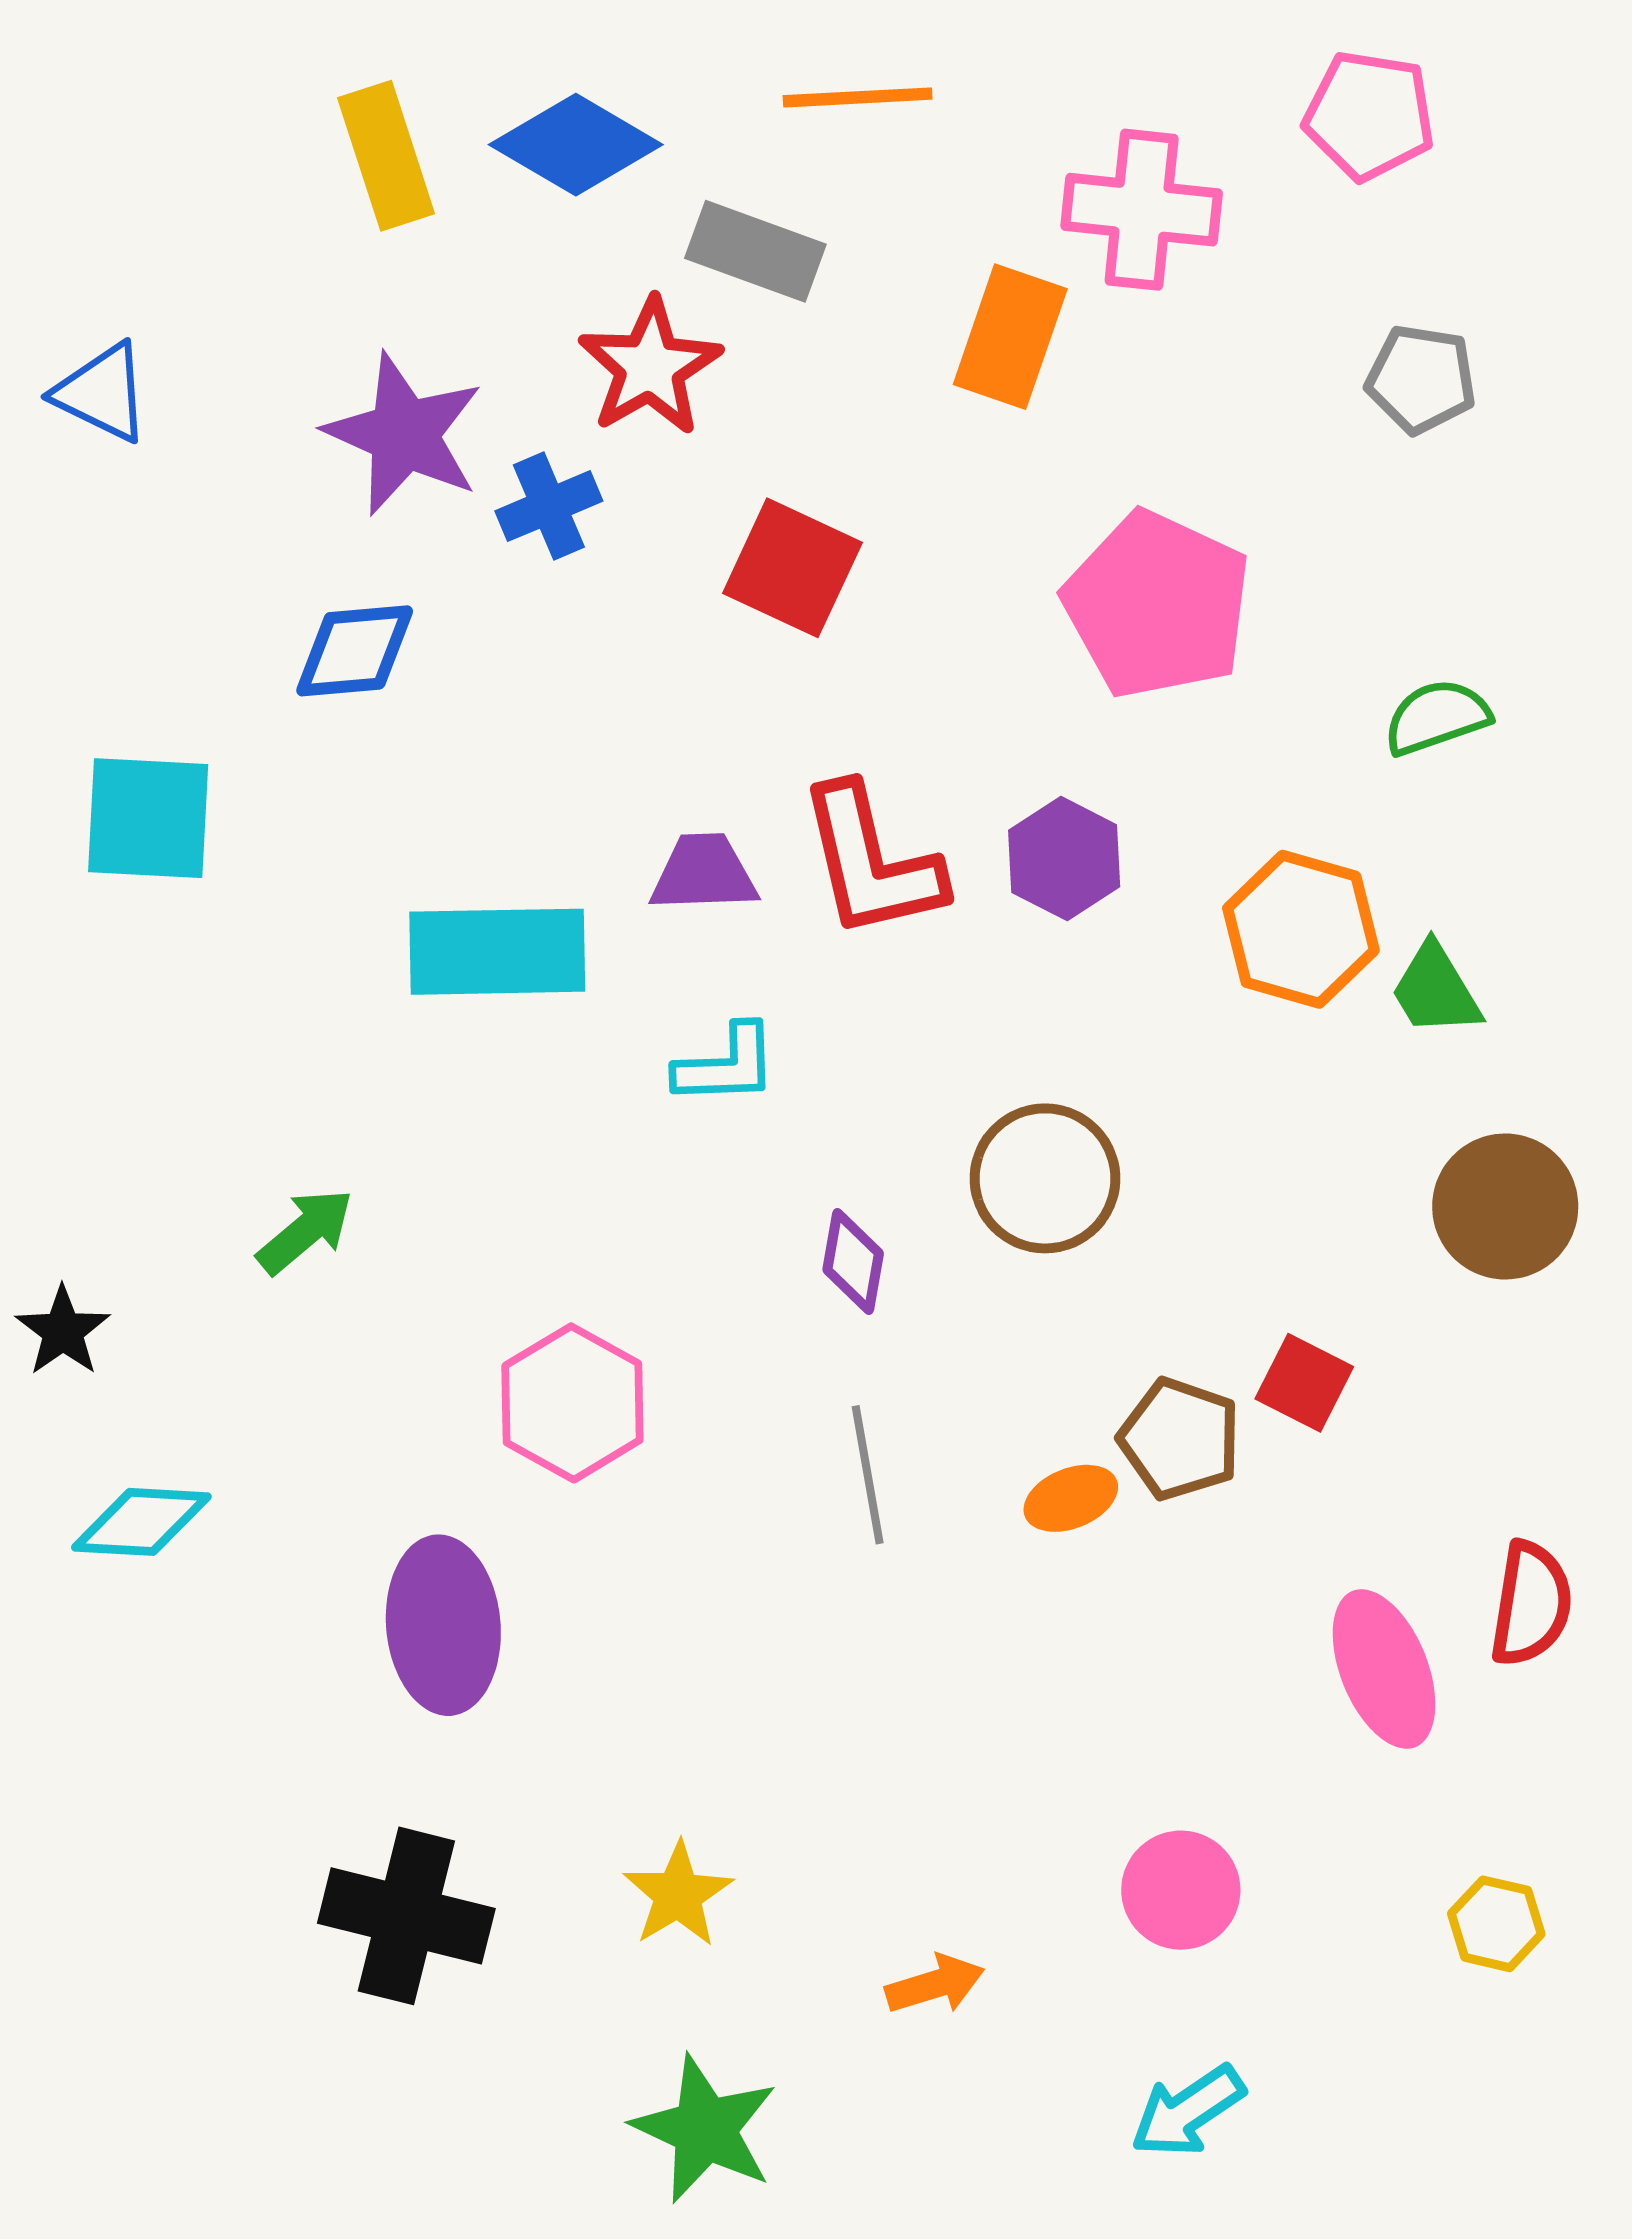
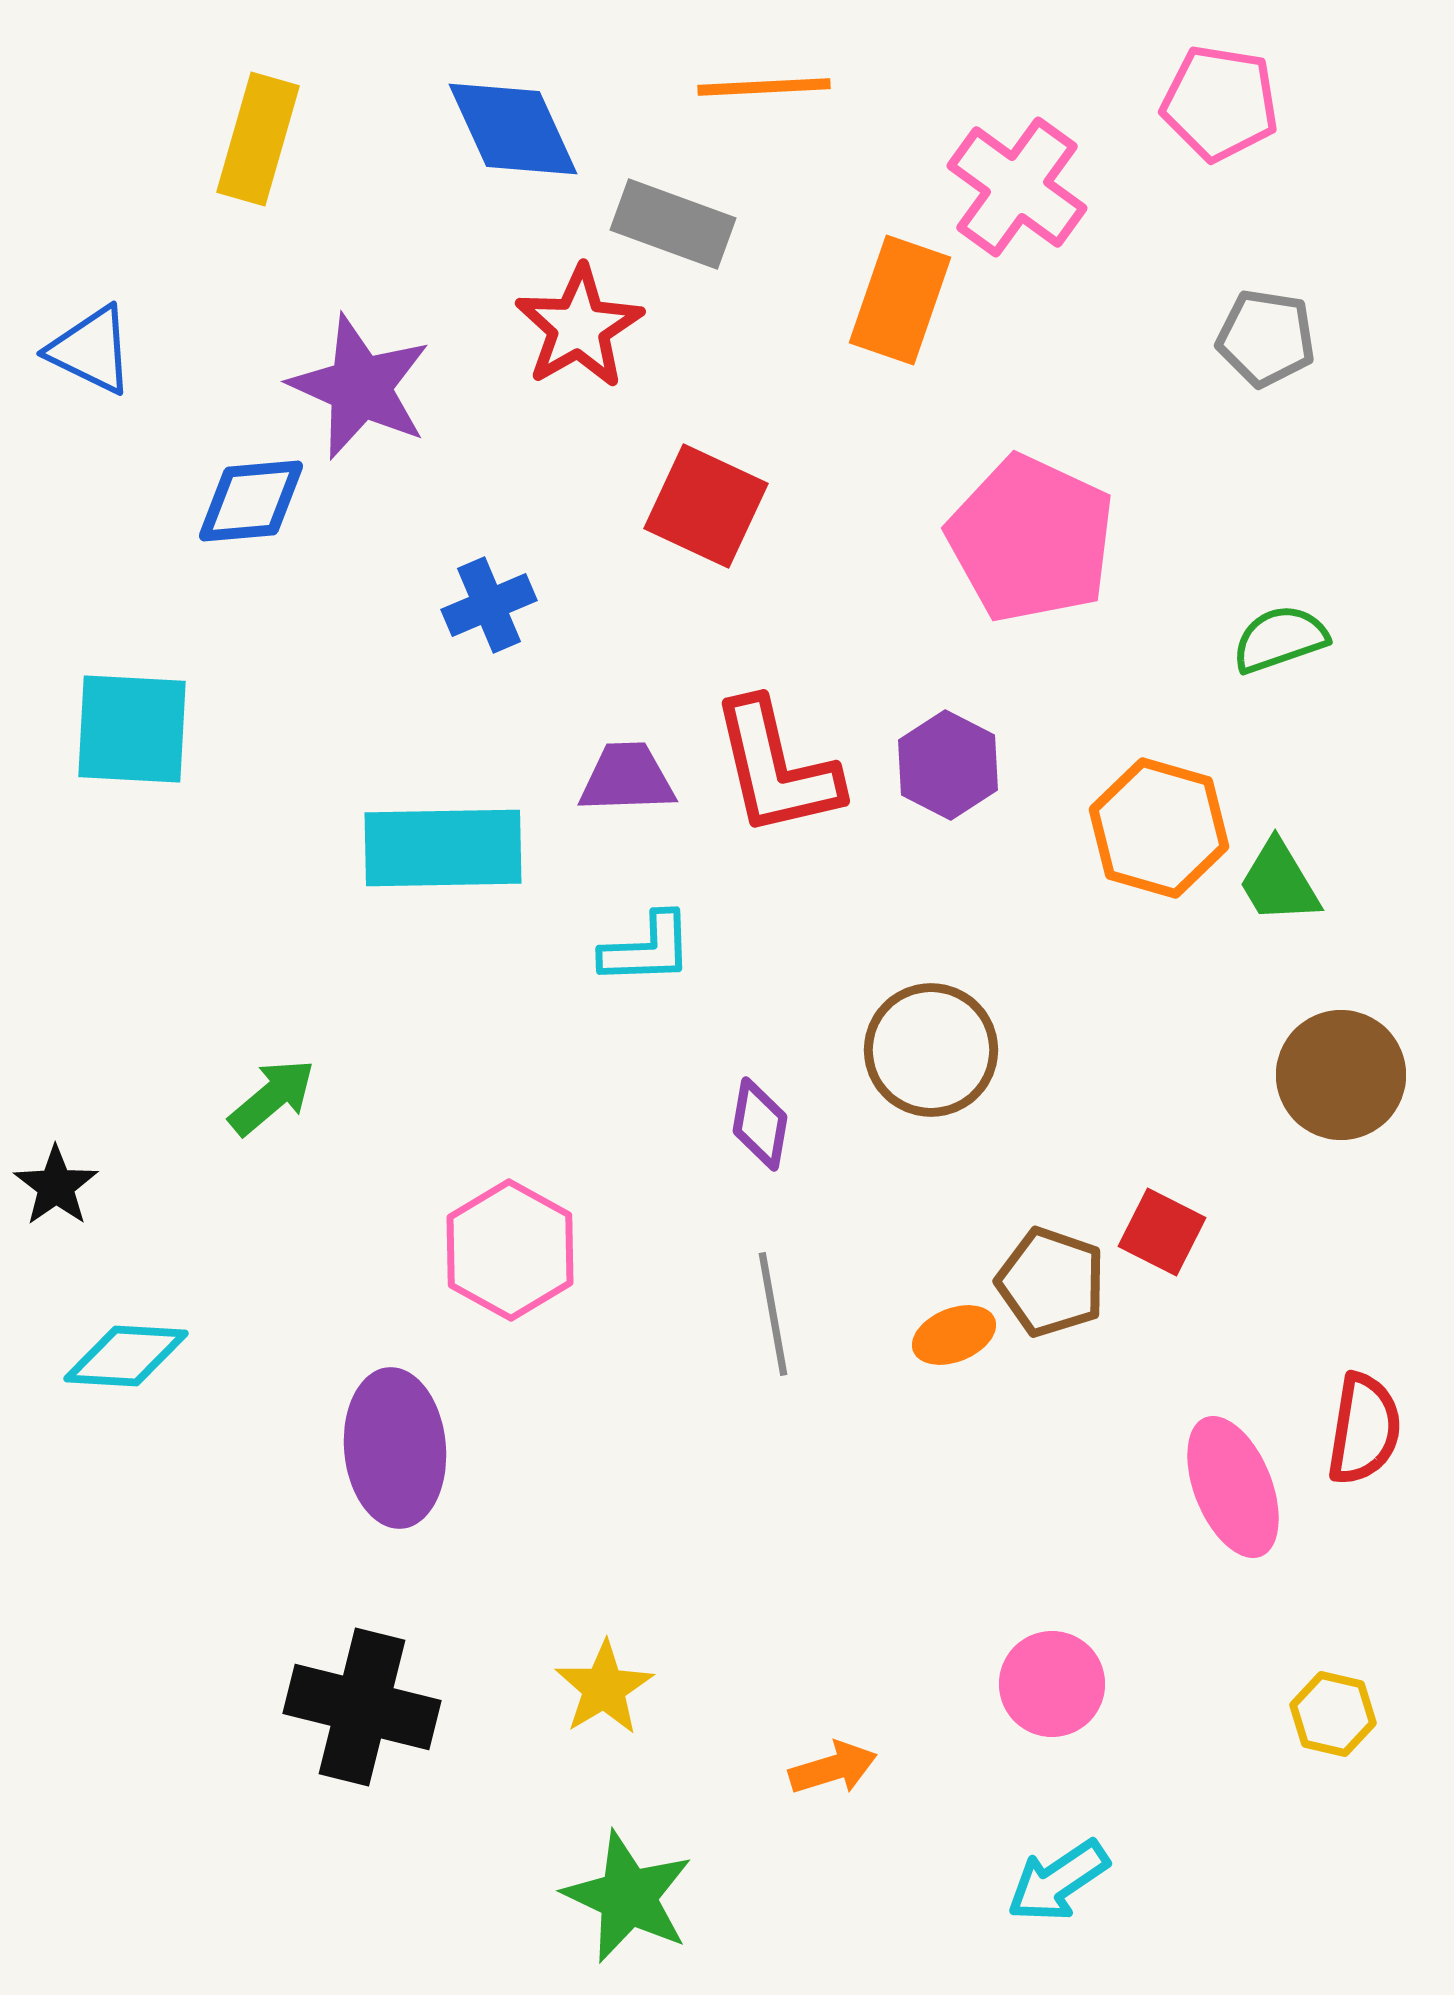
blue diamond: (576, 145) -> (513, 129), turned 35
yellow rectangle: (386, 156) -> (258, 139), moved, turned 34
pink cross: (1142, 210) -> (1017, 187), turned 30
blue cross: (549, 506) -> (489, 605), moved
blue diamond: (355, 651) -> (251, 501), moved

